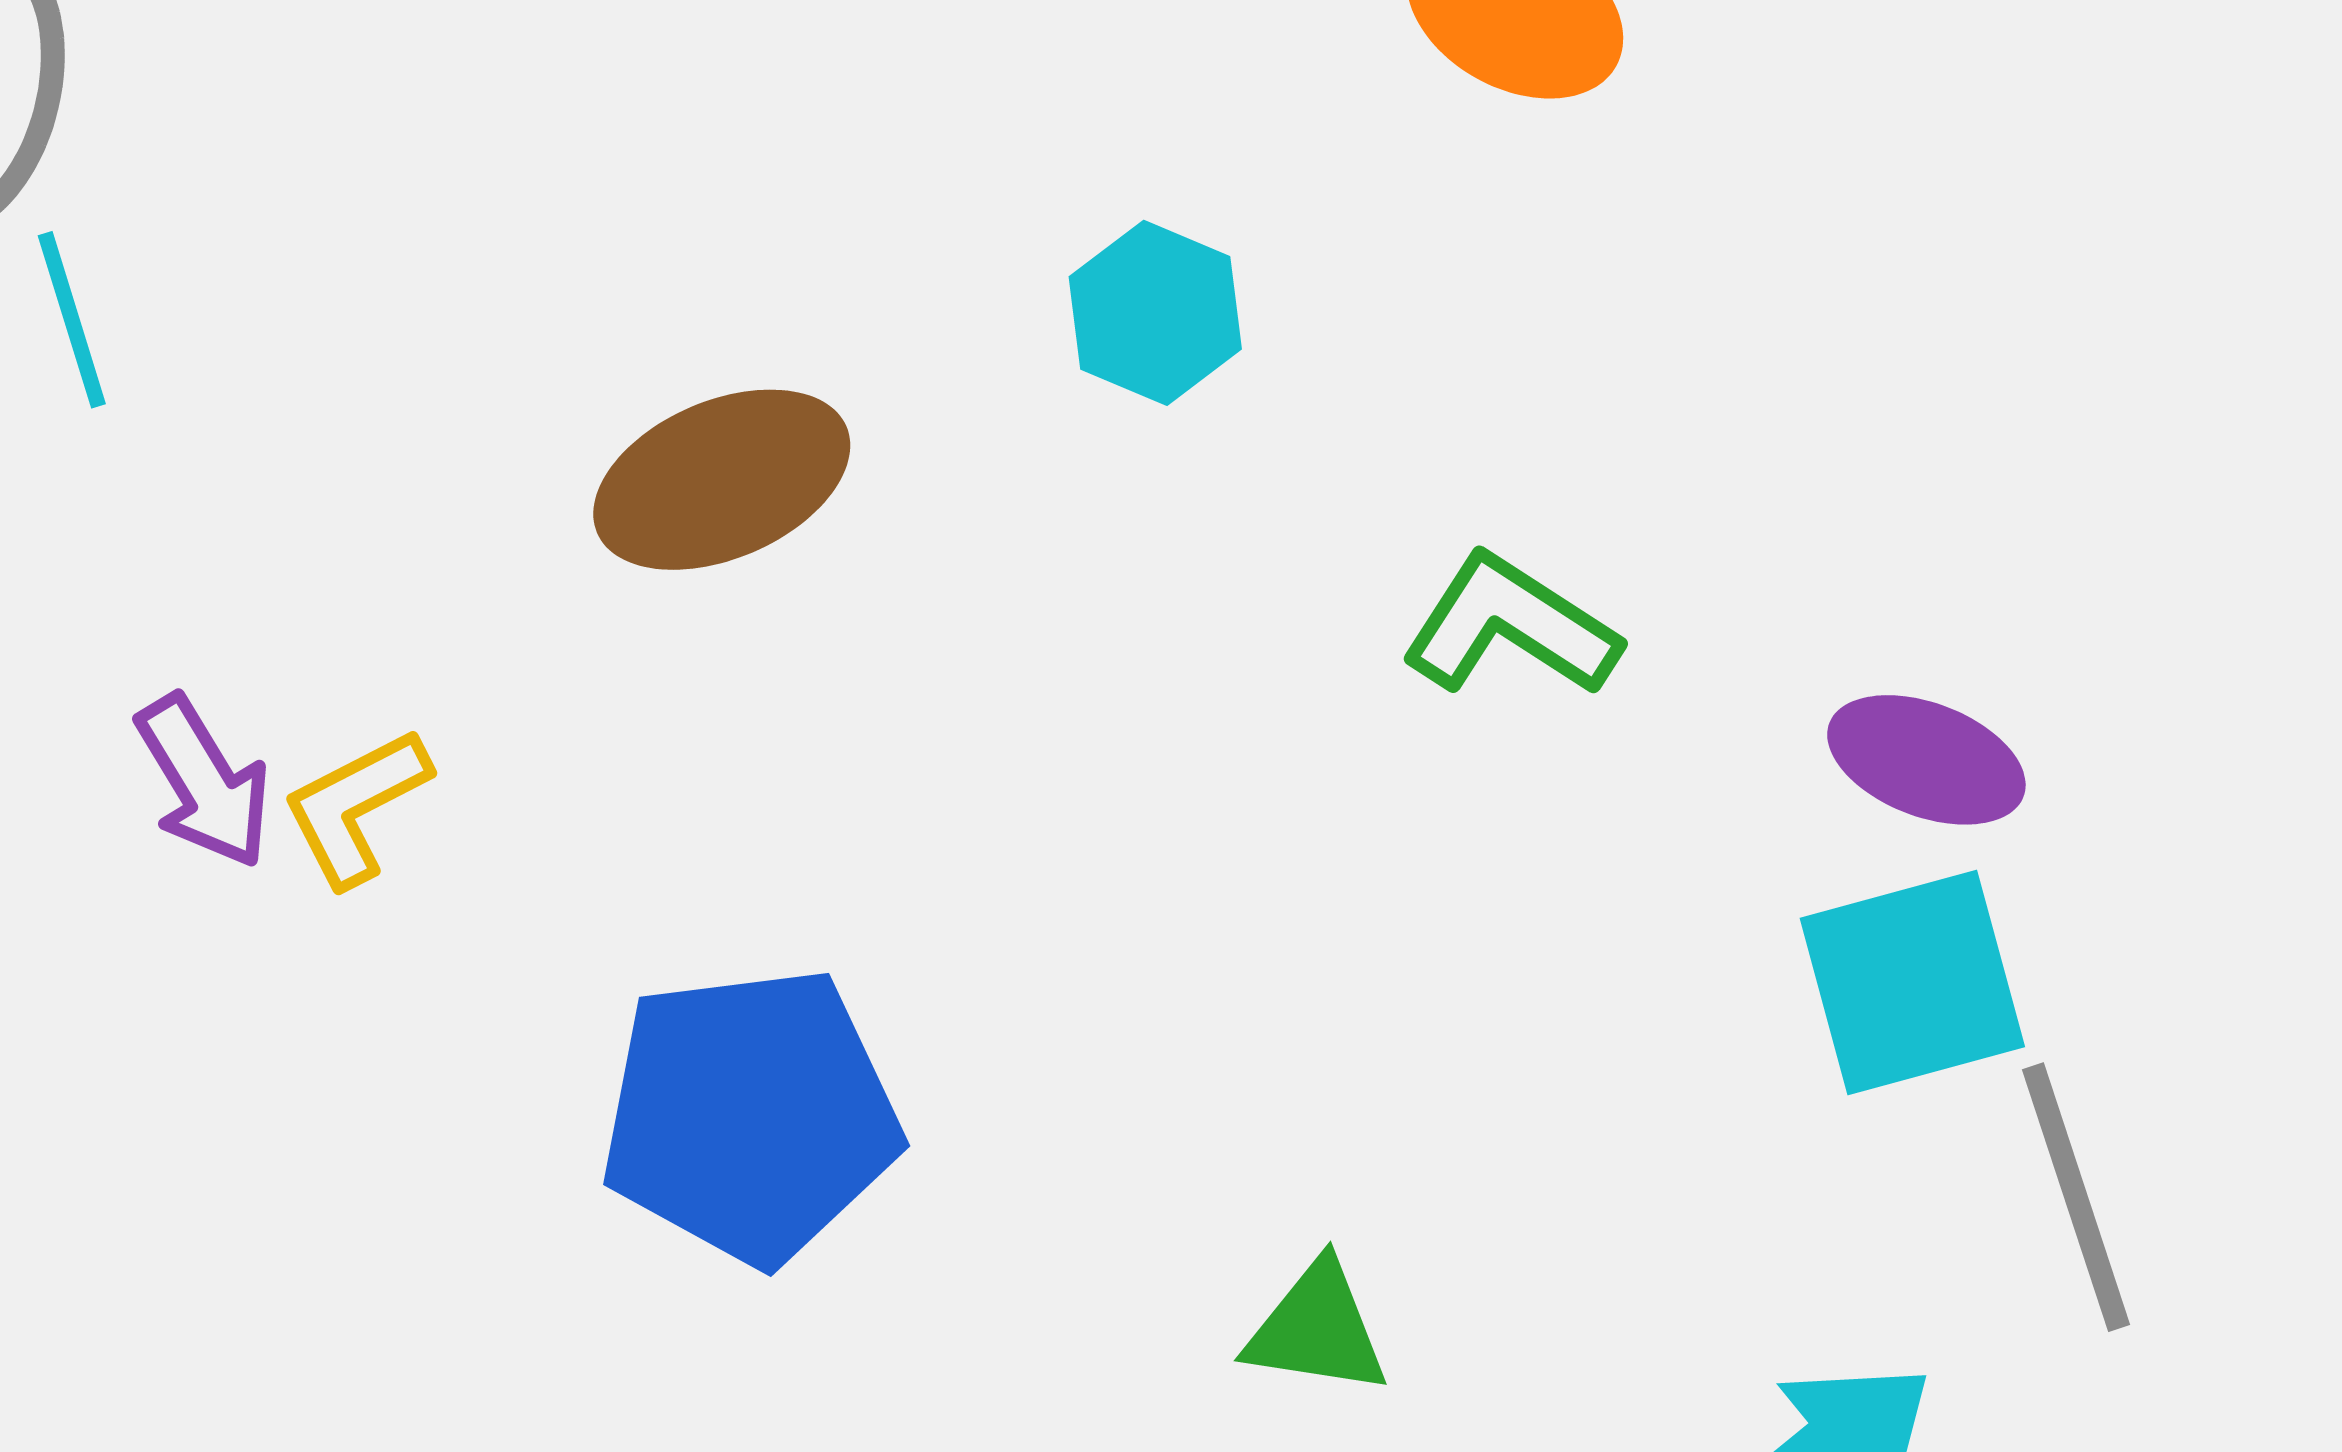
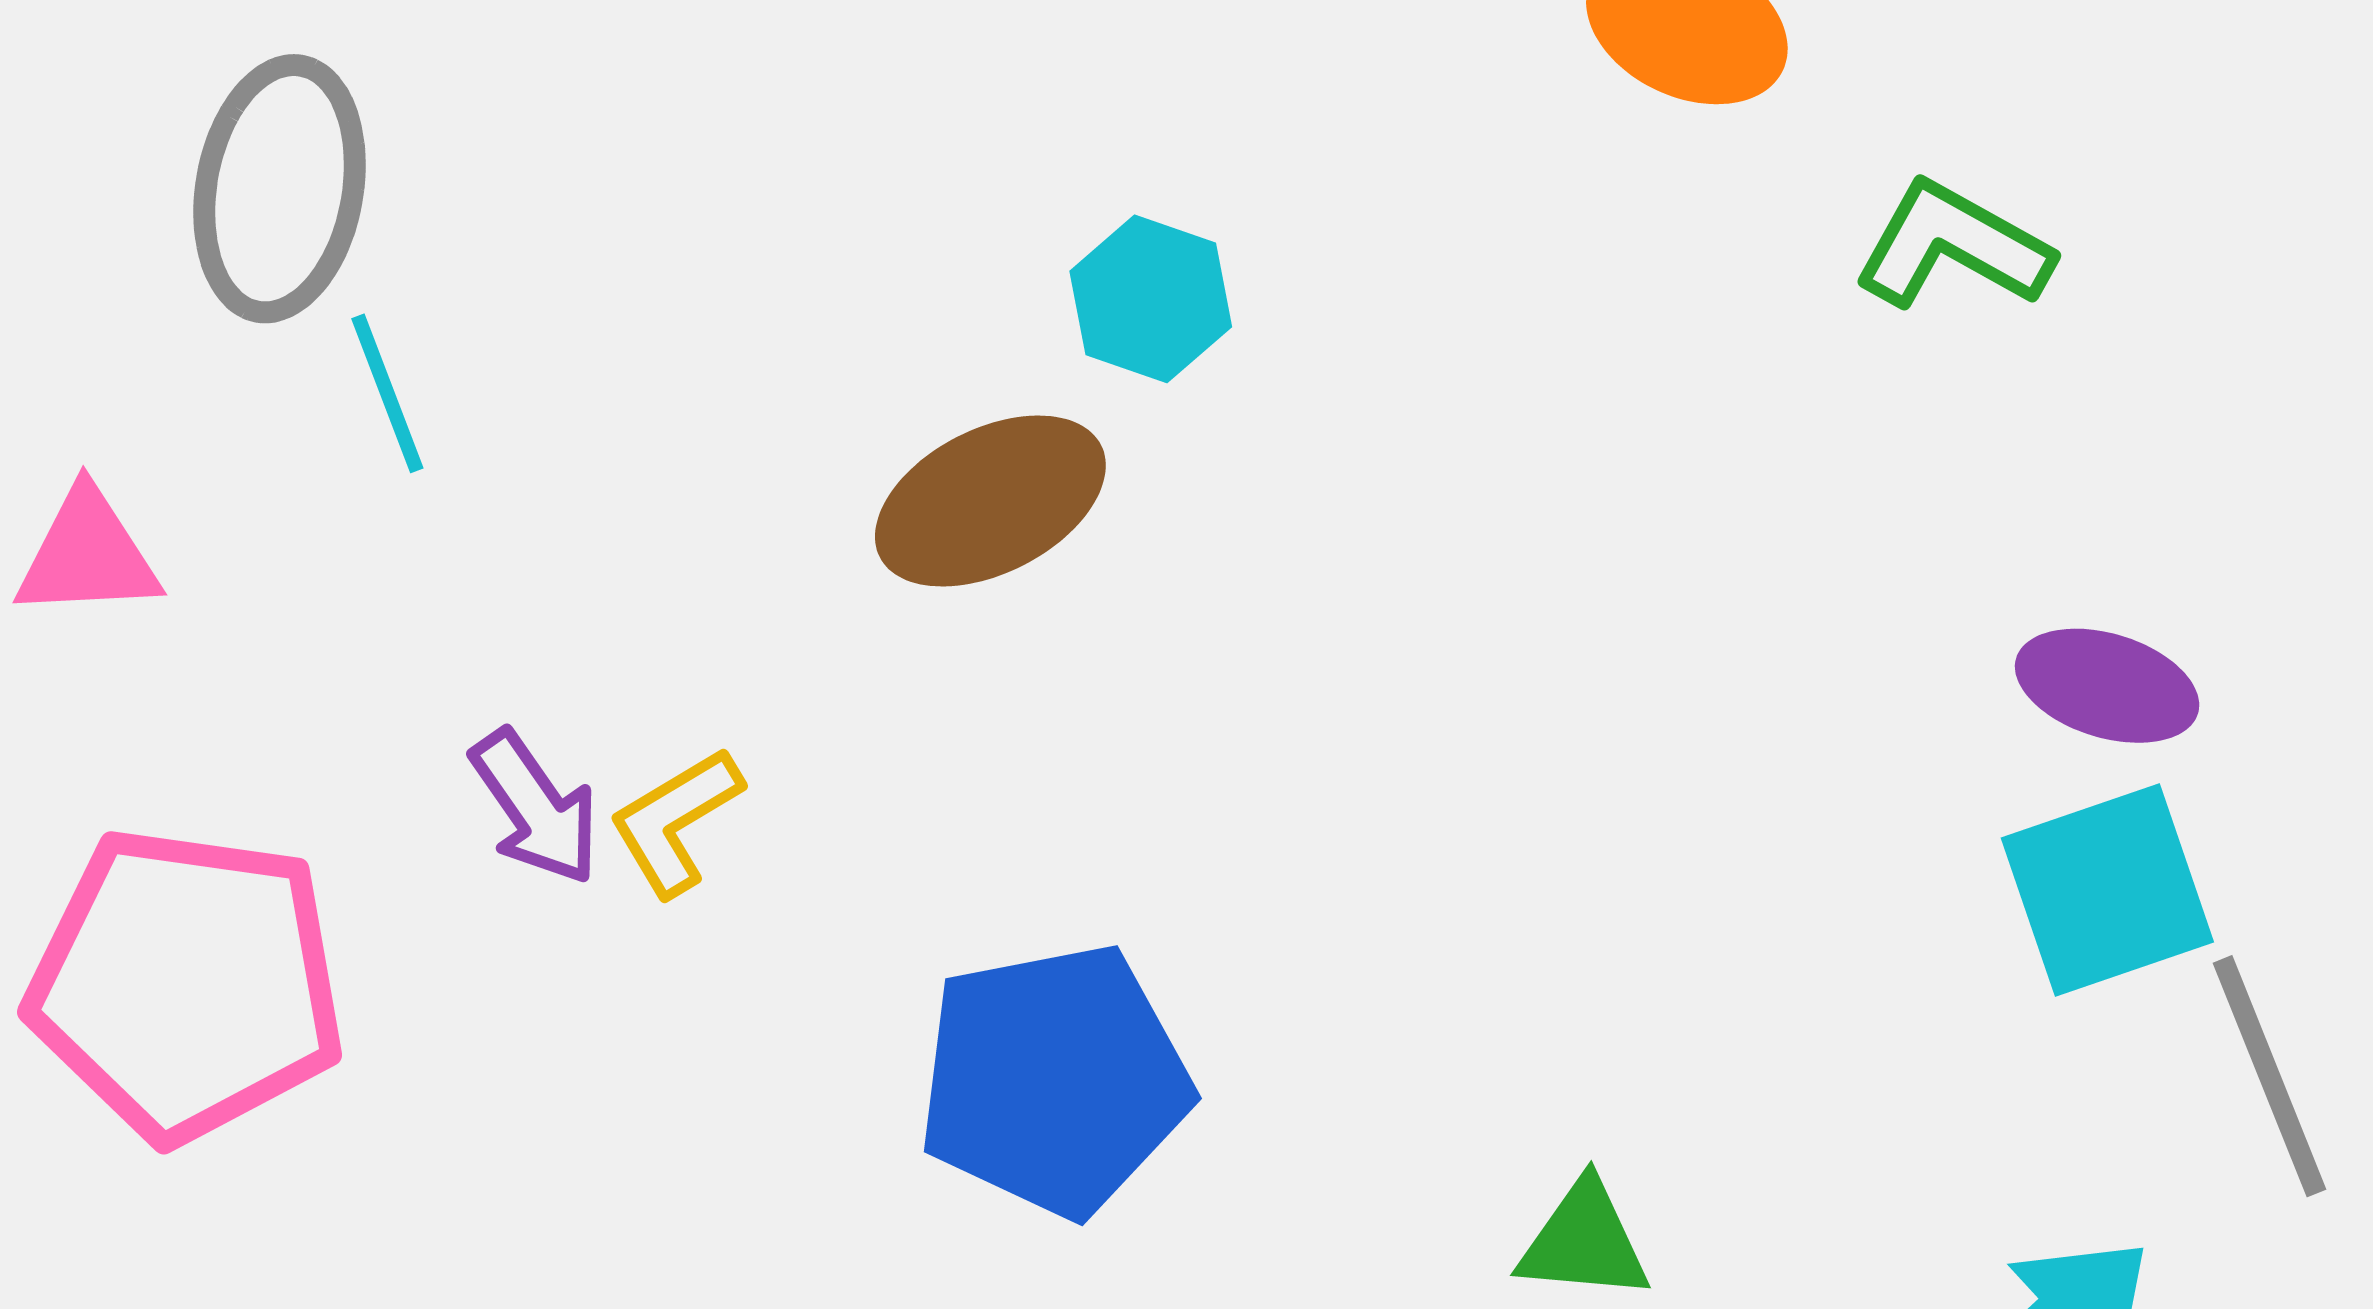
cyan hexagon: (1155, 313) -> (1151, 299), moved
green L-shape: (1510, 626) -> (1953, 246), moved

